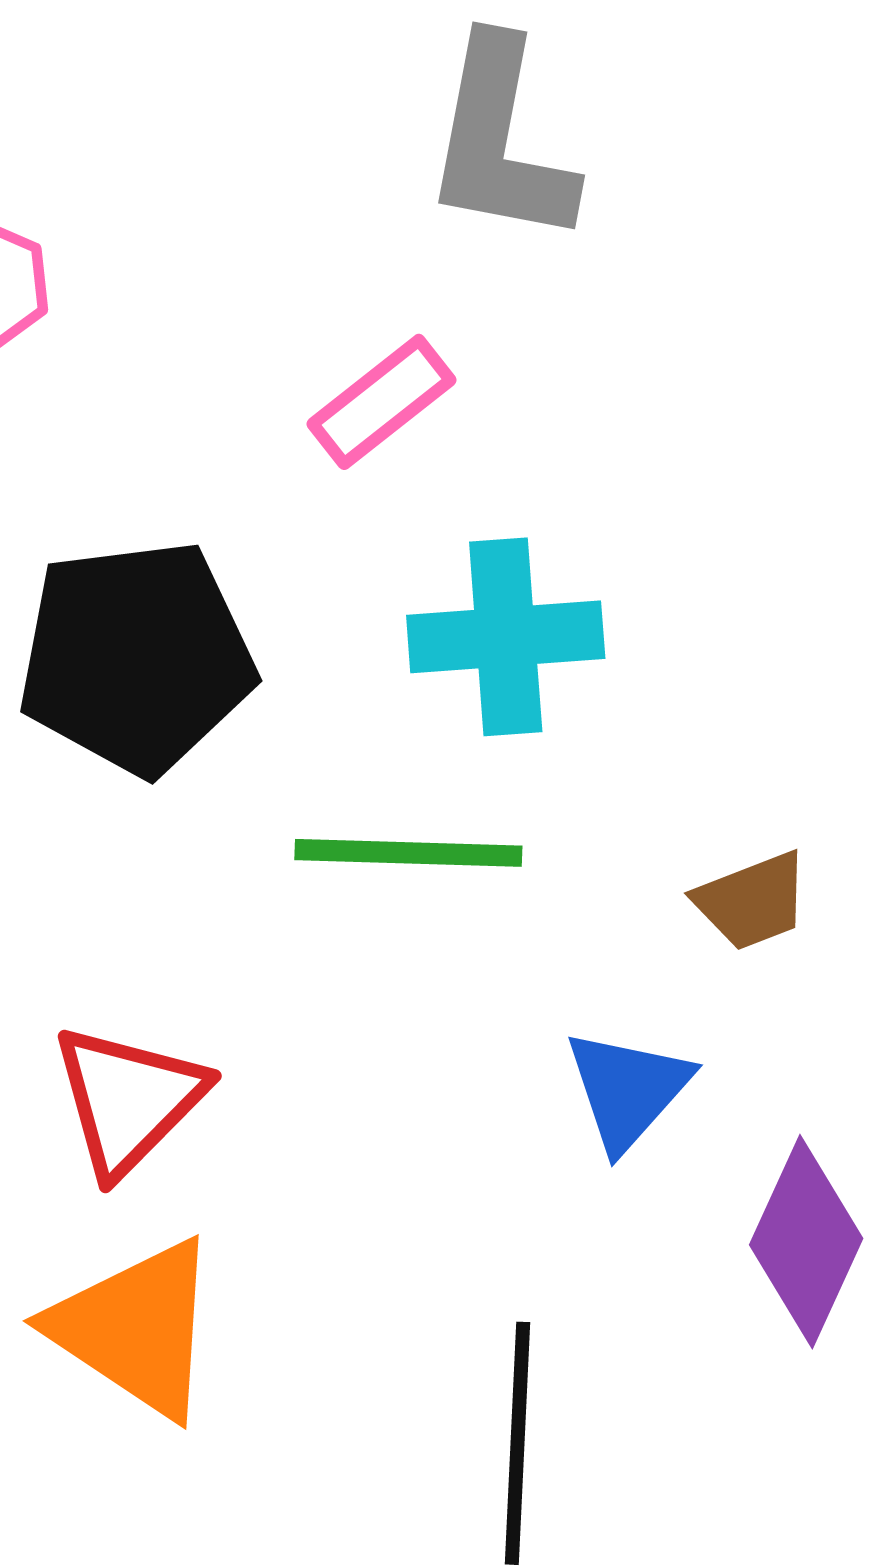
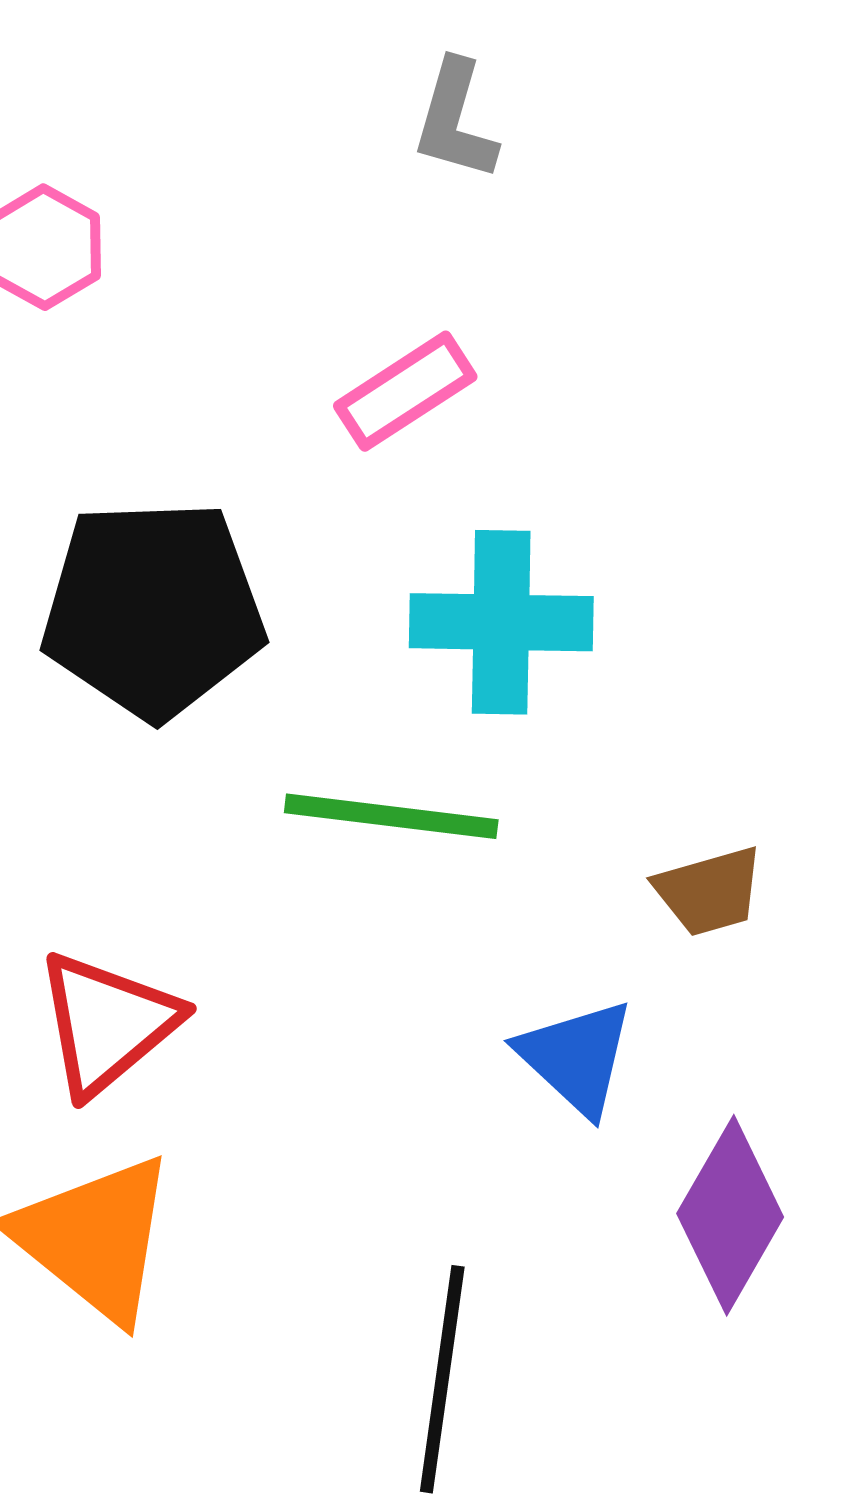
gray L-shape: (500, 141) -> (455, 120), moved, size x0.6
blue triangle: (628, 1090) -> (576, 1057), turned -34

